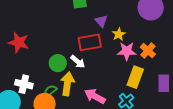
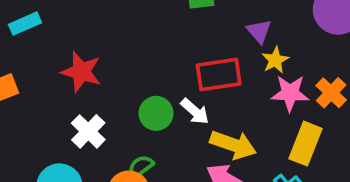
purple triangle: (101, 21) -> (259, 31), moved
white cross: (24, 84) -> (88, 131), moved, turned 30
yellow arrow: (67, 84) -> (233, 145), moved, turned 100

